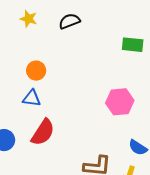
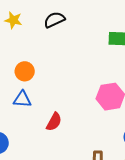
red semicircle: (43, 132) -> (54, 122), moved, size x0.7

